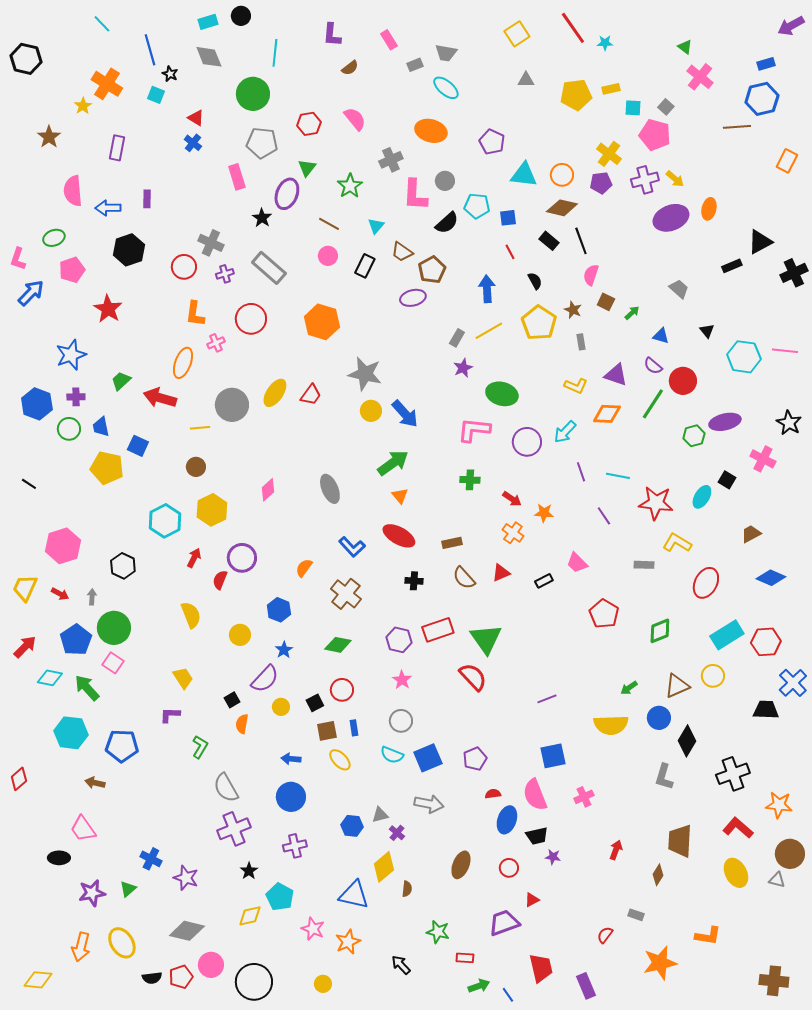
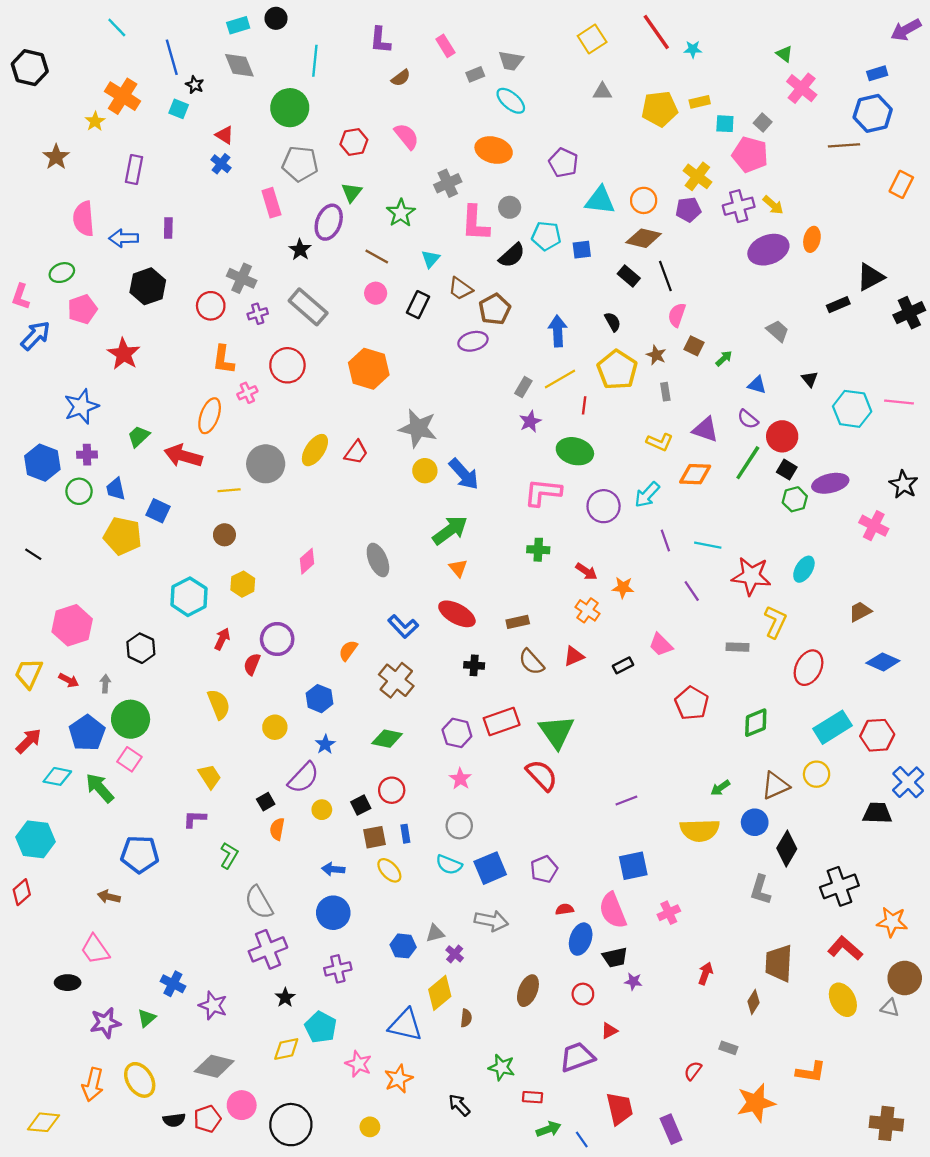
red line: (510, 252) -> (584, 405), moved, turned 35
black square: (727, 480) -> (787, 470), moved
yellow hexagon: (212, 510) -> (243, 584), size x0.7
yellow L-shape: (677, 543) -> (775, 622), turned 84
cyan hexagon: (71, 733) -> (36, 839), moved

